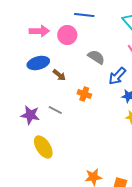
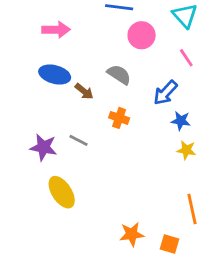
pink circle: (67, 35) -> (142, 35), moved
gray semicircle: (96, 57) -> (119, 74), moved
blue ellipse: (38, 63) -> (55, 74), turned 30

